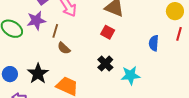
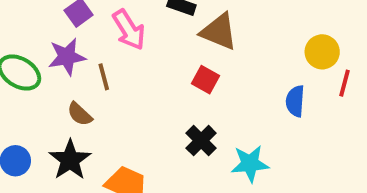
yellow circle: (175, 11) -> (322, 52), moved
brown line: (55, 31) -> (104, 77), turned -32
brown semicircle: (64, 48) -> (80, 114), moved

